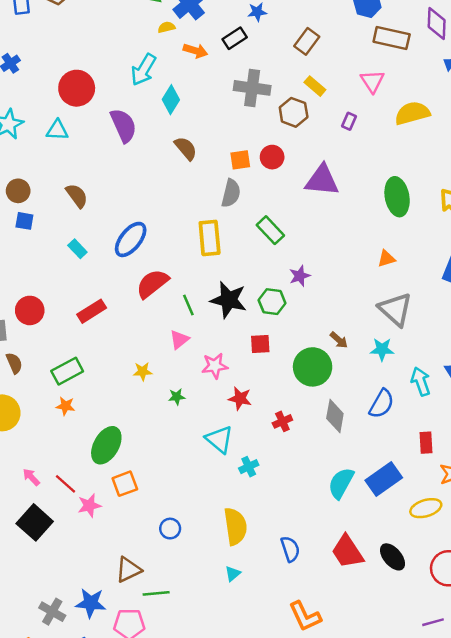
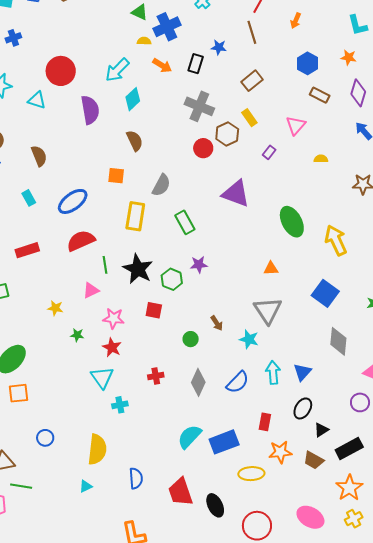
black rectangle: (235, 38) -> (196, 64), turned -54
brown rectangle: (392, 38) -> (320, 95), size x0.7
yellow semicircle: (412, 113) -> (321, 159), size x0.5
red circle: (272, 157) -> (203, 148), moved
orange square: (240, 160) -> (116, 176), moved
green ellipse: (397, 197) -> (292, 222), turned -32
green circle: (313, 367) -> (191, 339), size x0.5
red star: (240, 398) -> (112, 347), moved

